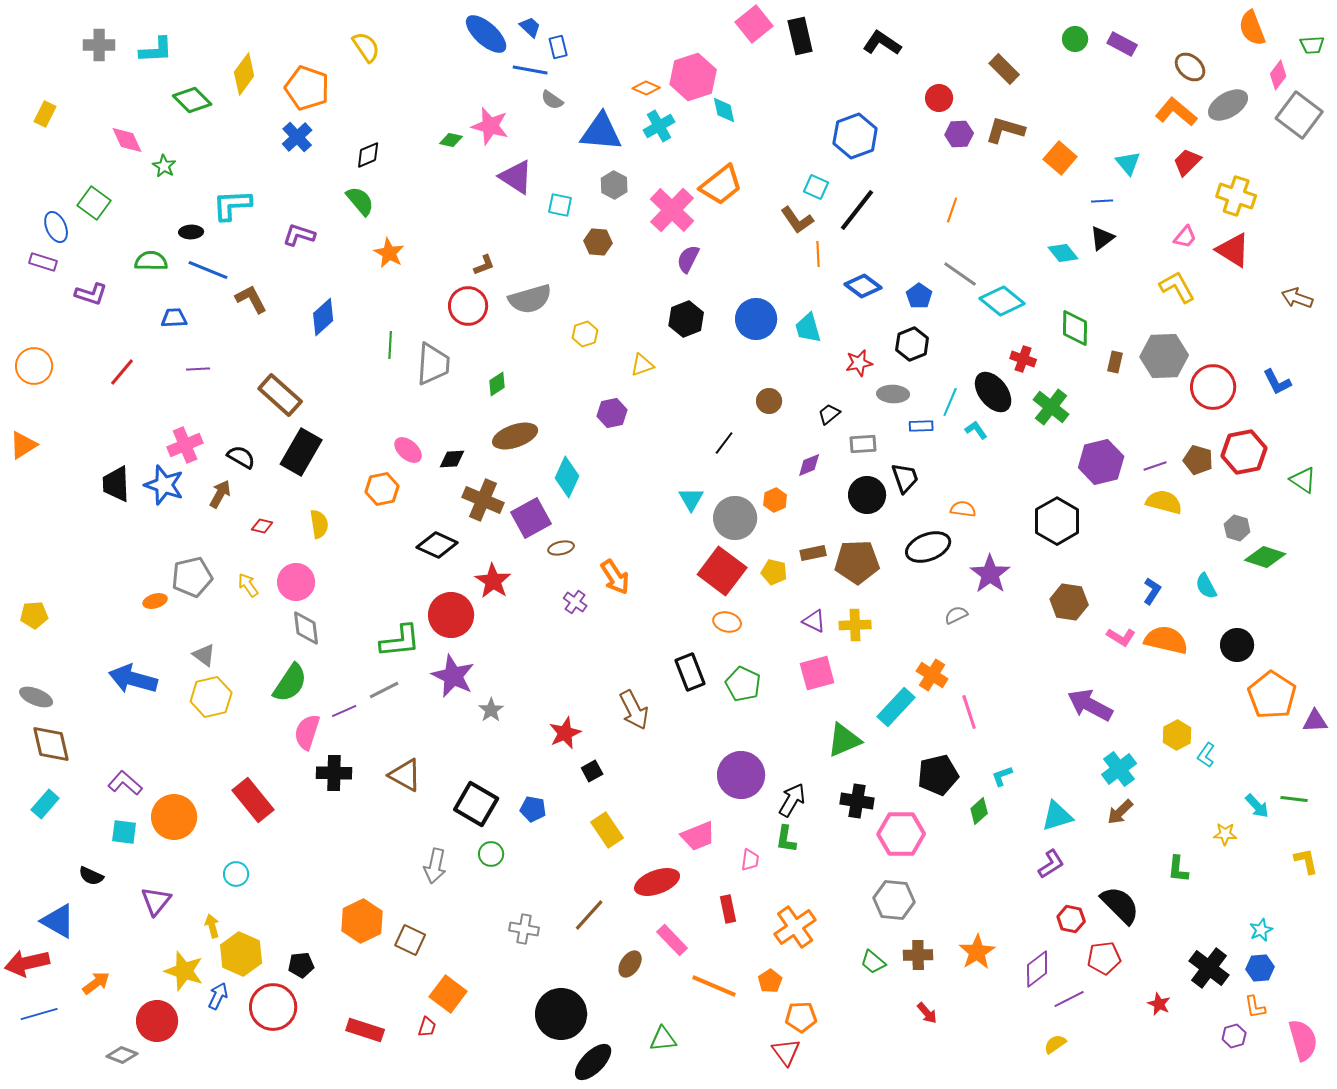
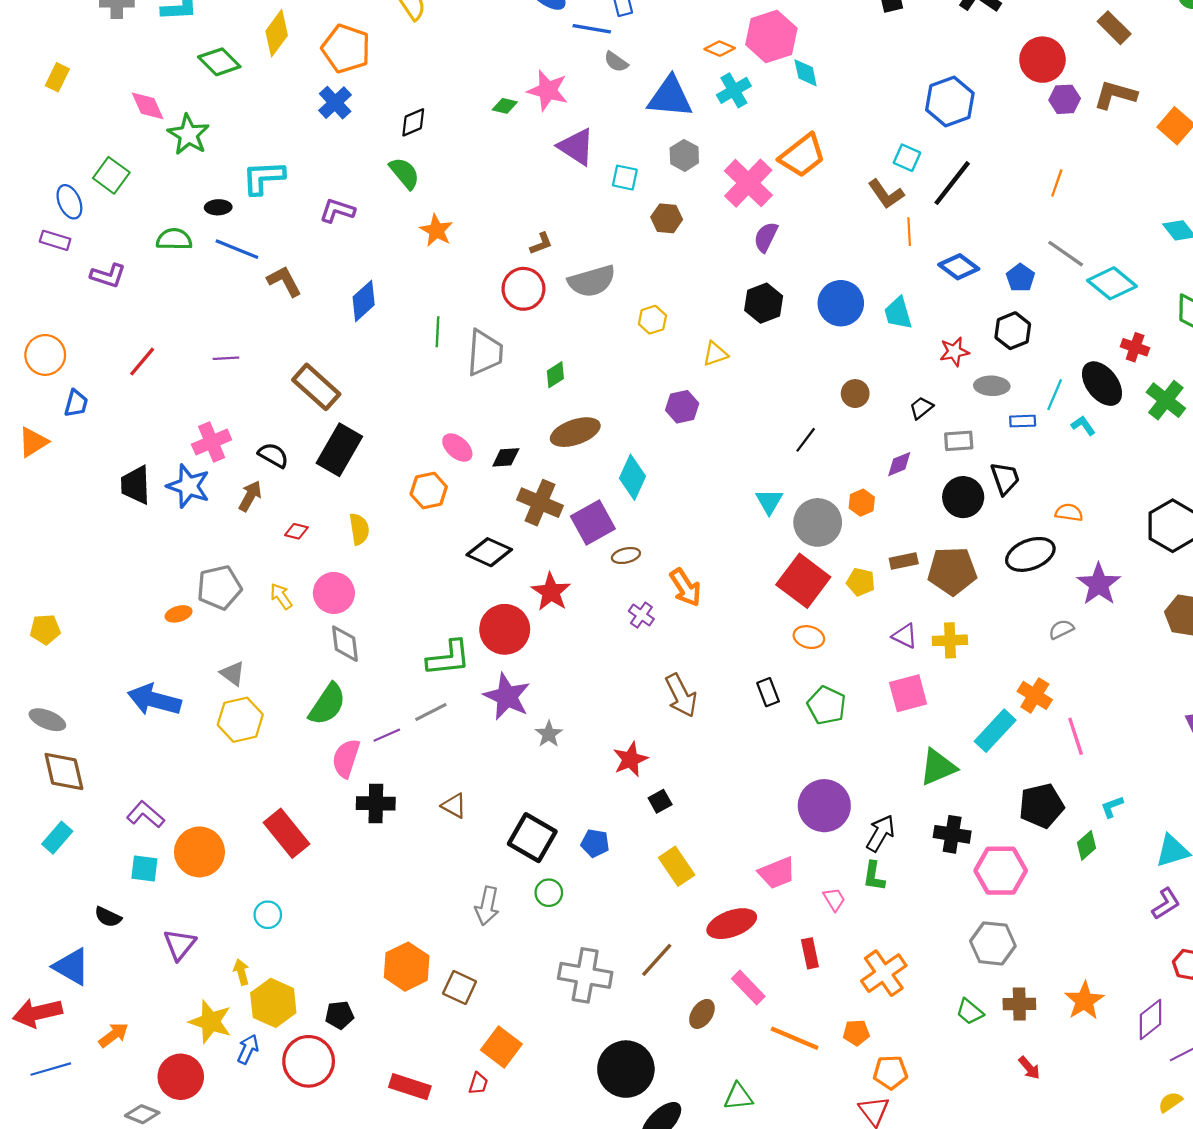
red circle: (939, 98) -> (1042, 60), size x1.5
green star: (164, 166) -> (188, 135), size x1.6
blue trapezoid: (174, 318) -> (76, 403), moved, turned 108
black rectangle: (690, 672) -> (768, 692), size x0.7
brown arrow: (634, 710) -> (681, 695), moved
brown triangle: (405, 775) -> (454, 806), size x0.7
pink trapezoid: (750, 860) -> (834, 899), turned -40
gray cross: (524, 929) -> (585, 975), size x1.6
orange pentagon: (770, 981) -> (856, 1033), turned 30

